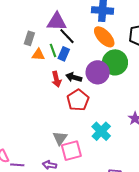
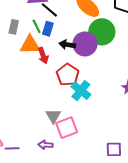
gray rectangle: (29, 38) -> (14, 27), moved
orange triangle: (38, 55) -> (30, 45), moved, size x1.5
black arrow: (74, 77) -> (67, 45), moved
cyan cross: (101, 131) -> (81, 91), moved

